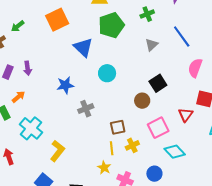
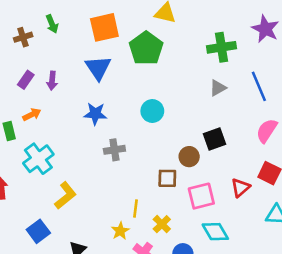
green cross: (147, 14) -> (221, 47), size x1.5
green pentagon: (111, 25) -> (146, 48), moved, turned -30
green arrow: (18, 26) -> (52, 24), turned -88
blue triangle: (83, 47) -> (98, 68), moved
brown square: (118, 127) -> (167, 178), moved
yellow cross: (132, 145) -> (162, 224), moved, turned -32

